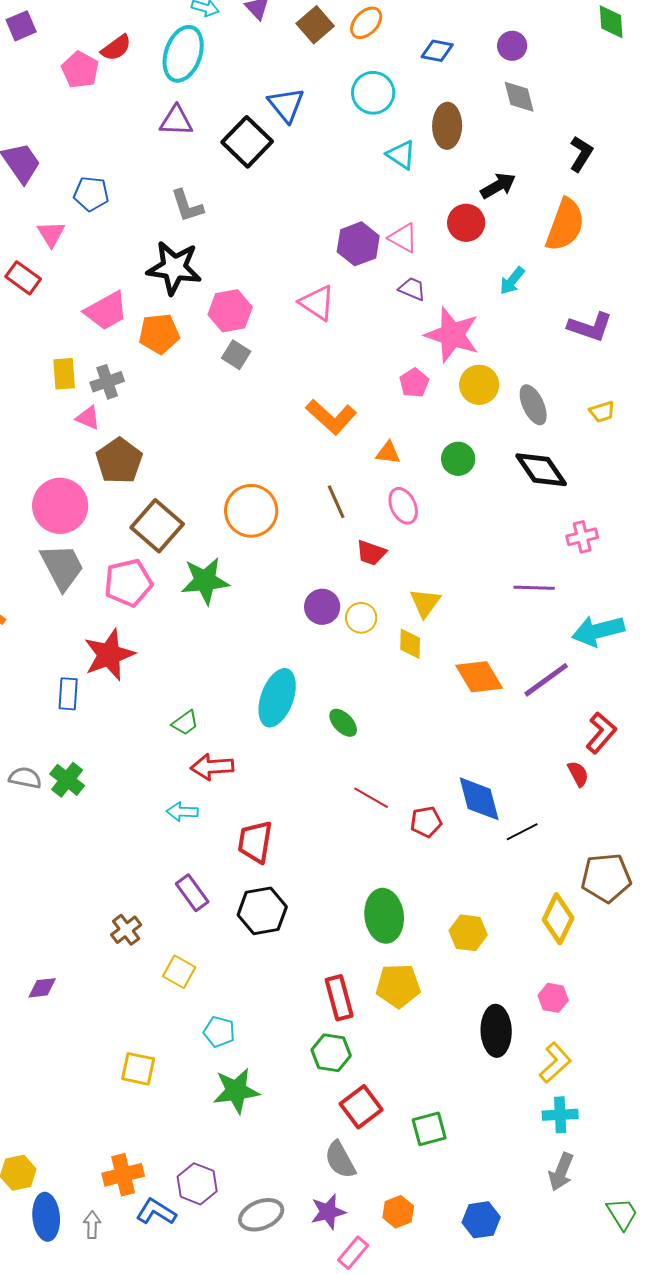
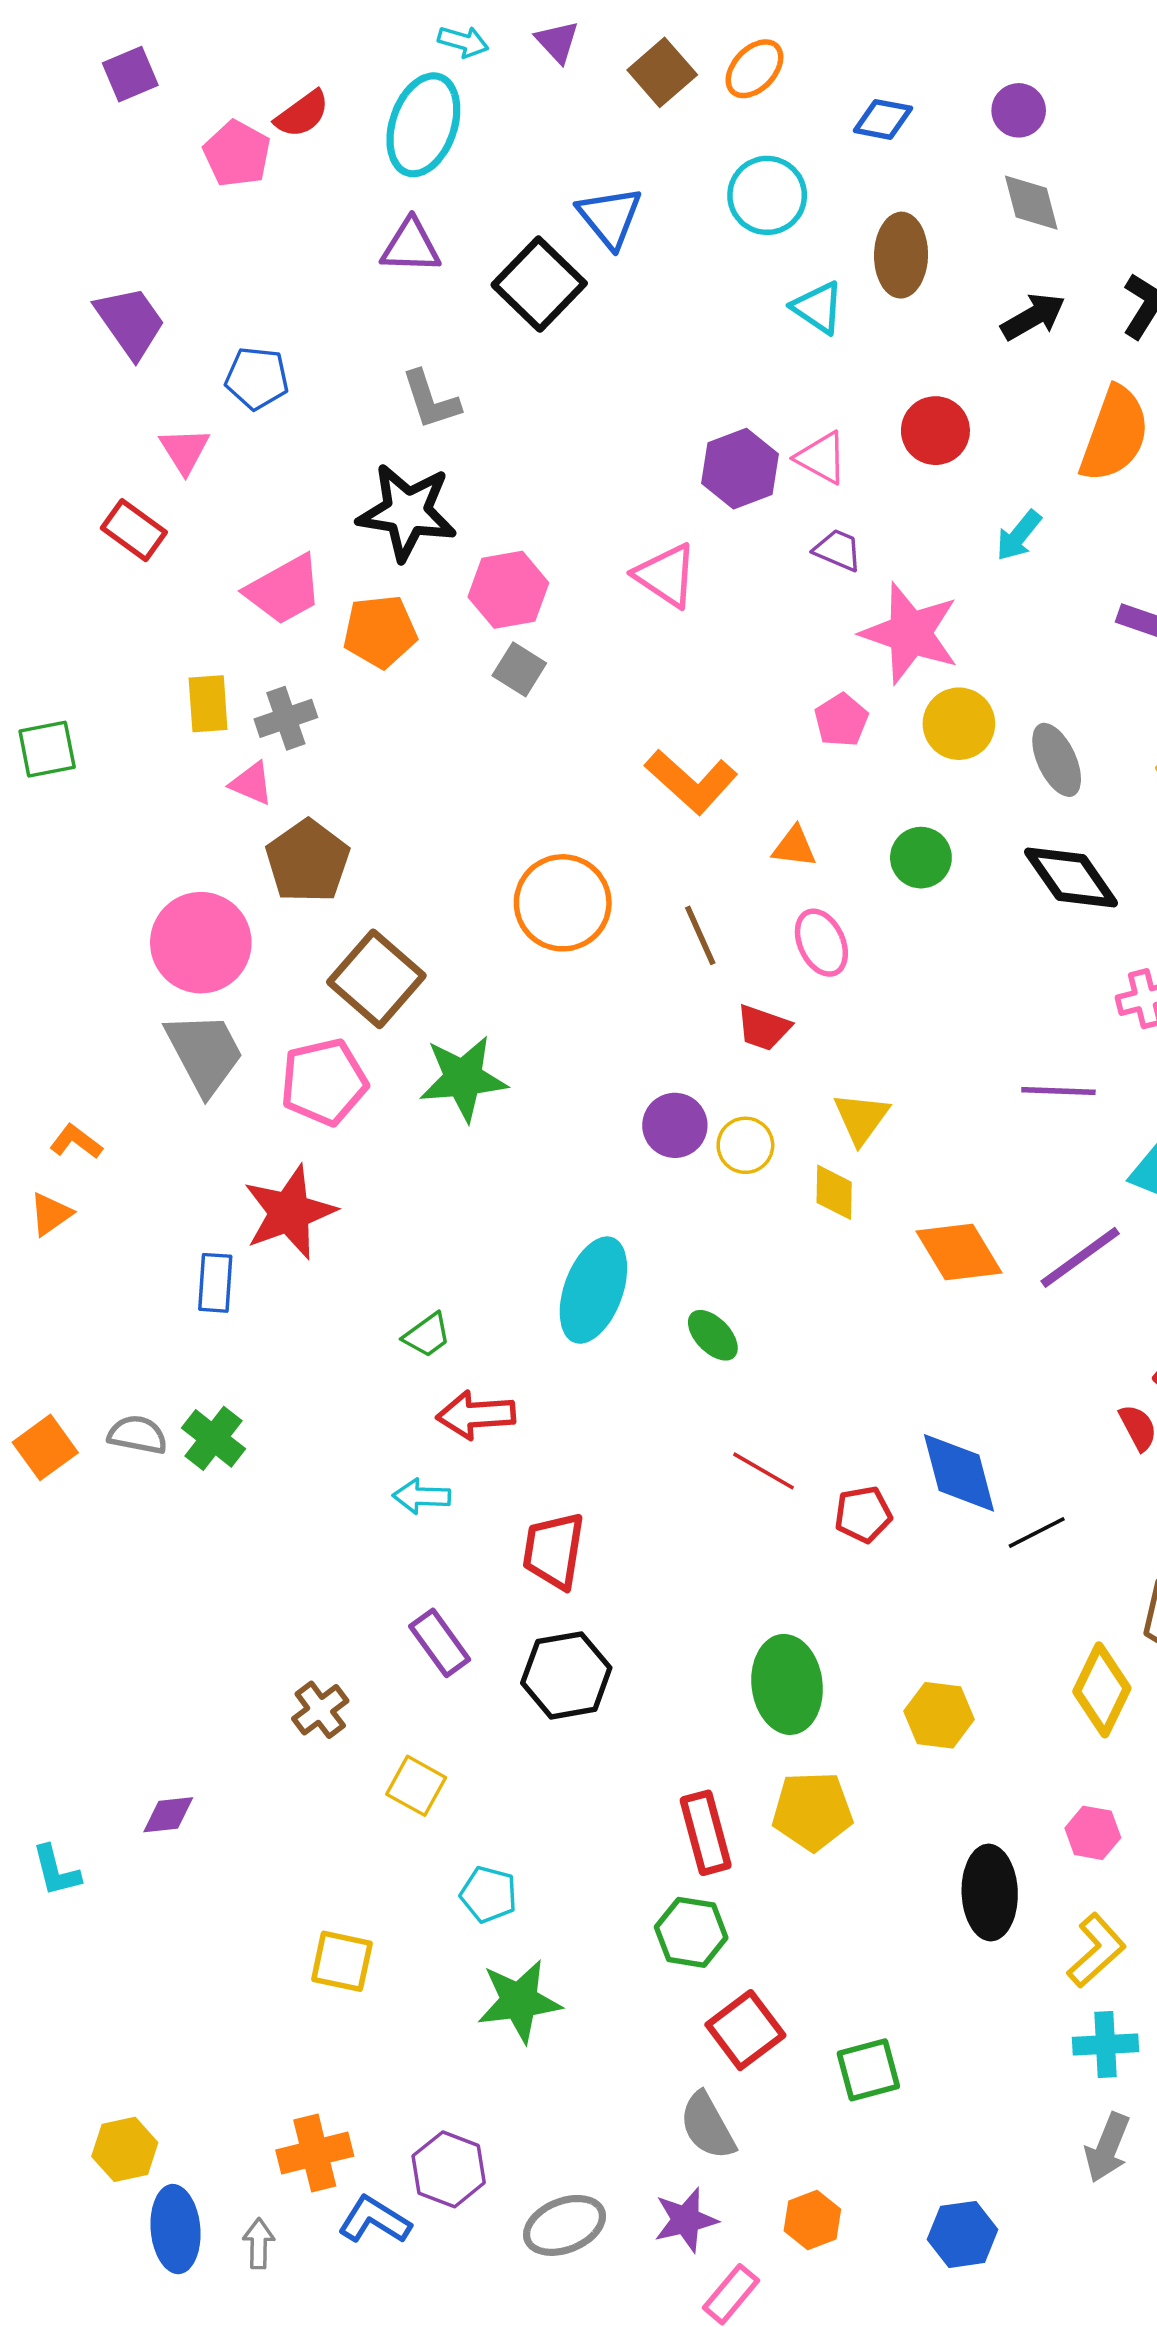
black arrow: (498, 186) -> (1033, 317), moved
orange circle: (251, 511) -> (563, 903), moved

